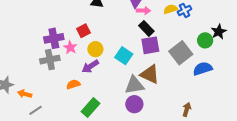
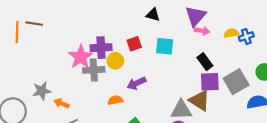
black rectangle: (146, 28) -> (205, 62), moved
purple square: (150, 45) -> (210, 82), moved
pink star: (70, 47) -> (81, 57), moved, size x1.6
yellow circle: (95, 49) -> (115, 61), moved
cyan square: (124, 56) -> (165, 46), moved, turned -36

